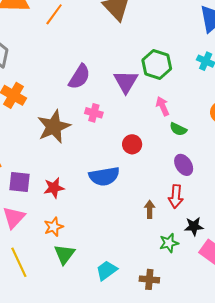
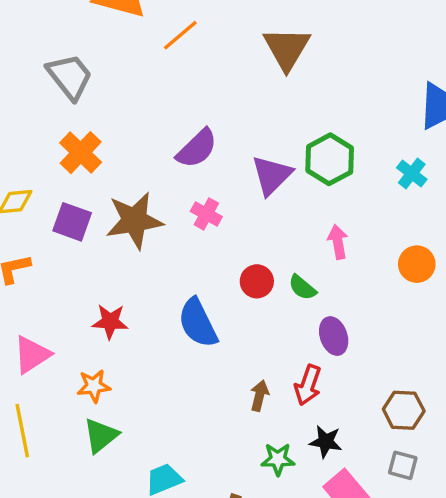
pink arrow: (163, 106) -> (338, 242), moved
green semicircle: (178, 129) -> (302, 287), moved
blue semicircle: (104, 176) -> (198, 323), turned 60
purple square: (19, 182) -> (72, 222), moved

